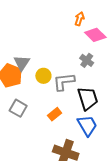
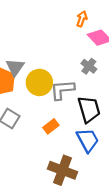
yellow circle: (43, 76) -> (39, 82), size x1.5

